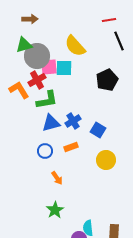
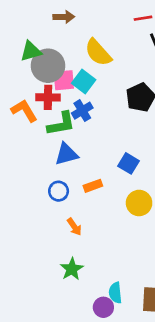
brown arrow: (30, 19) -> (64, 17), moved
cyan square: (64, 68) -> (84, 82), turned 36
red cross: (37, 80) -> (48, 97), turned 30
blue cross: (73, 121) -> (82, 111), moved

